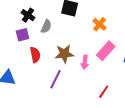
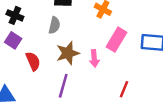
gray semicircle: (46, 26) -> (54, 25), moved
purple square: (23, 35) -> (13, 40), turned -32

